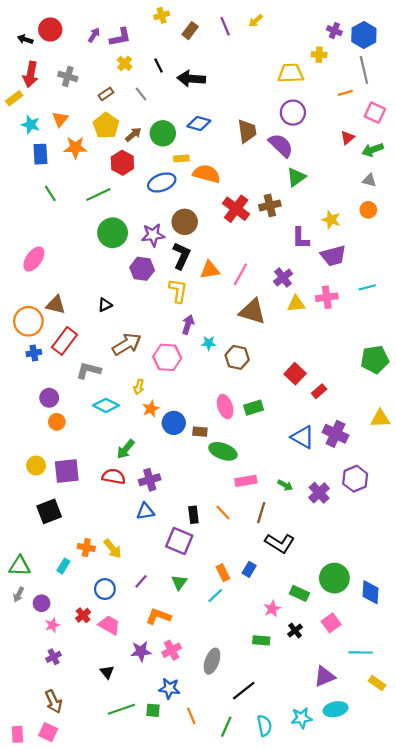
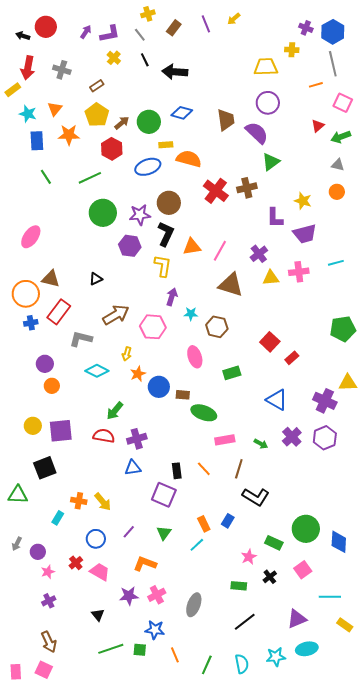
gray line: (141, 94) -> (140, 35), moved
pink ellipse: (225, 407) -> (195, 357), moved
purple cross: (335, 434) -> (325, 401), moved
purple cross: (319, 493) -> (292, 437), moved
green triangle: (20, 566) -> (18, 495), moved
black line: (244, 691) -> (245, 622), moved

